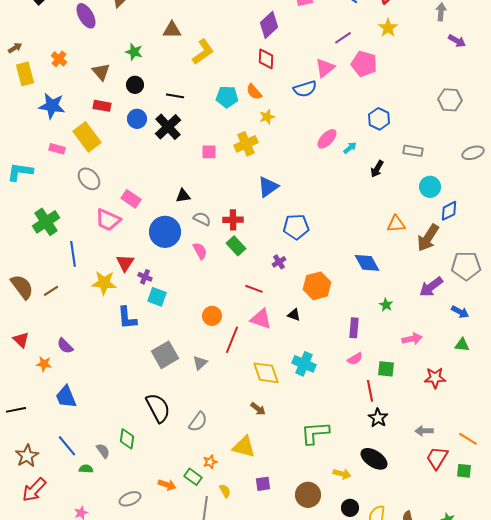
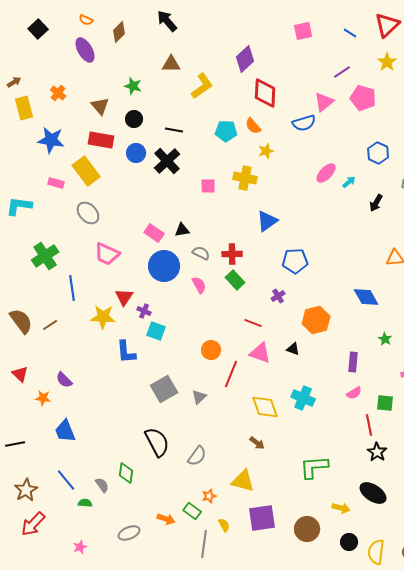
purple diamond: (269, 25) -> (245, 59), moved
red diamond: (266, 59) -> (265, 93), size x1.4
red rectangle: (102, 106) -> (101, 140), size x1.4
yellow cross: (246, 144) -> (245, 178), turned 35
pink rectangle: (131, 199) -> (154, 233), moved
purple square: (263, 484) -> (262, 518), size x1.8

